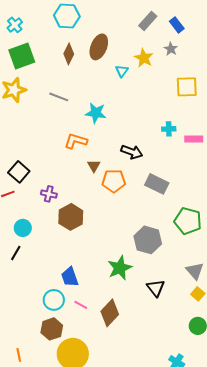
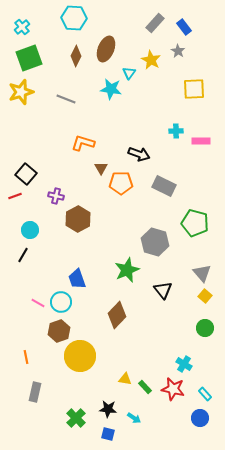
cyan star: (96, 113) -> (111, 89), moved
pink line: (81, 305) -> (38, 303), moved

